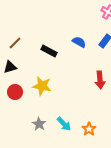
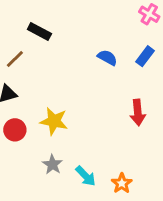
black rectangle: (49, 51) -> (39, 32), moved
gray star: (39, 124) -> (52, 165), moved

